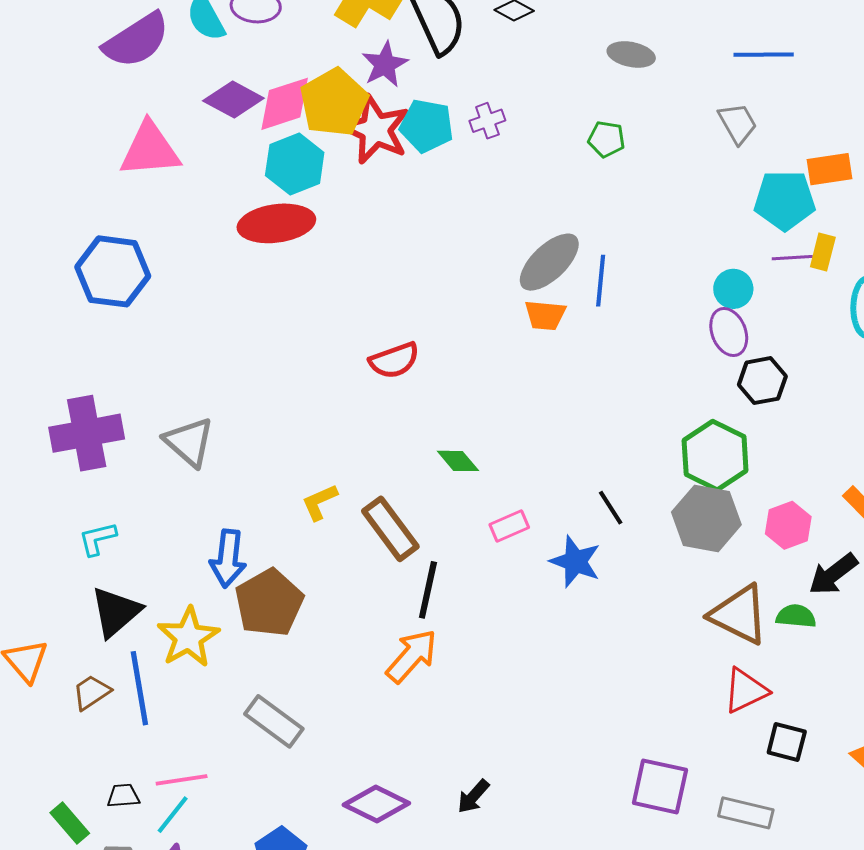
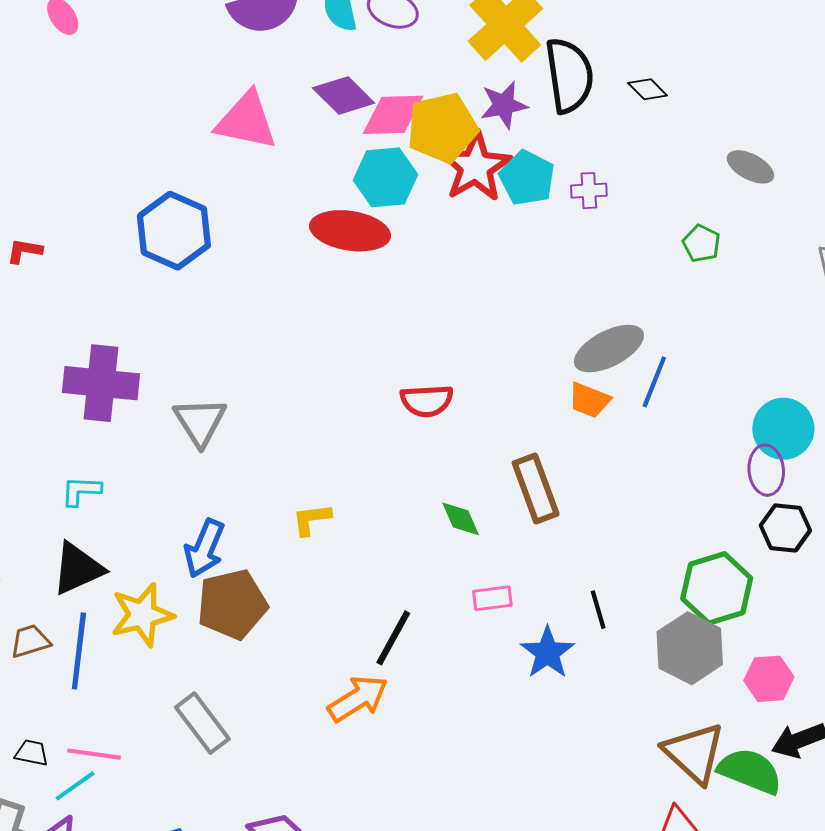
cyan circle: (733, 289) -> (783, 429), size x1.5
brown rectangle: (390, 529) -> (536, 489), moved
green semicircle: (796, 616) -> (750, 771), size x1.6

